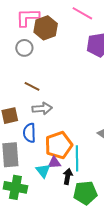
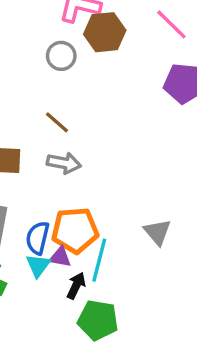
blue semicircle: (29, 133) -> (38, 238), moved

